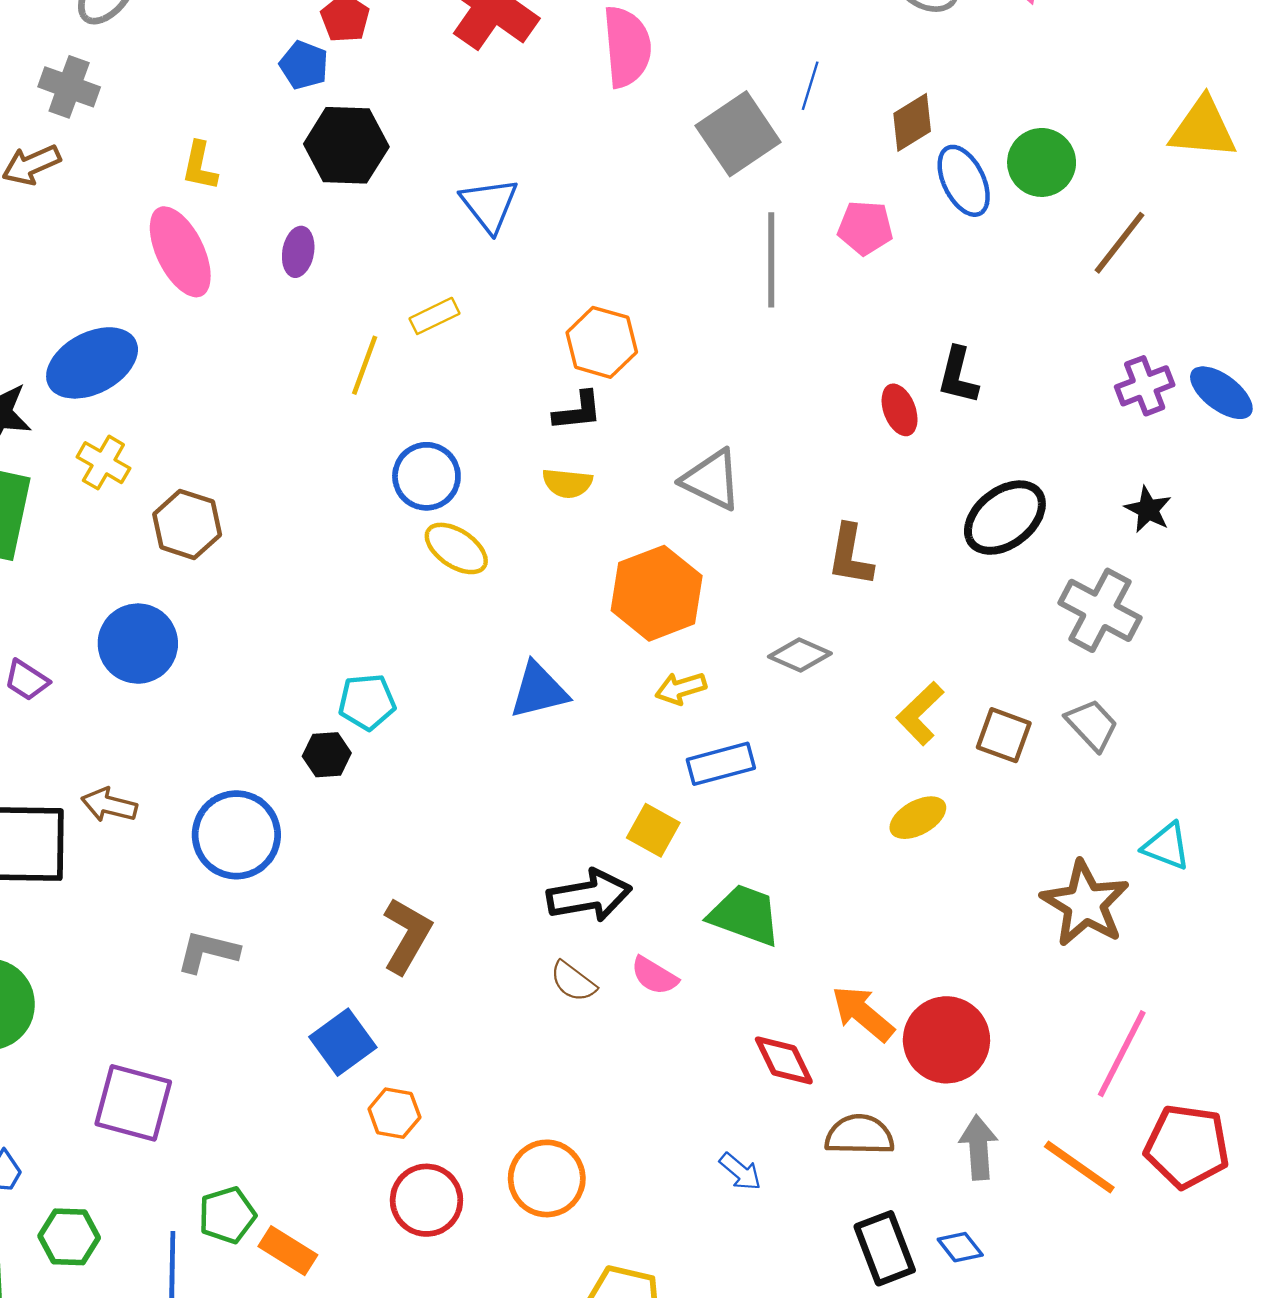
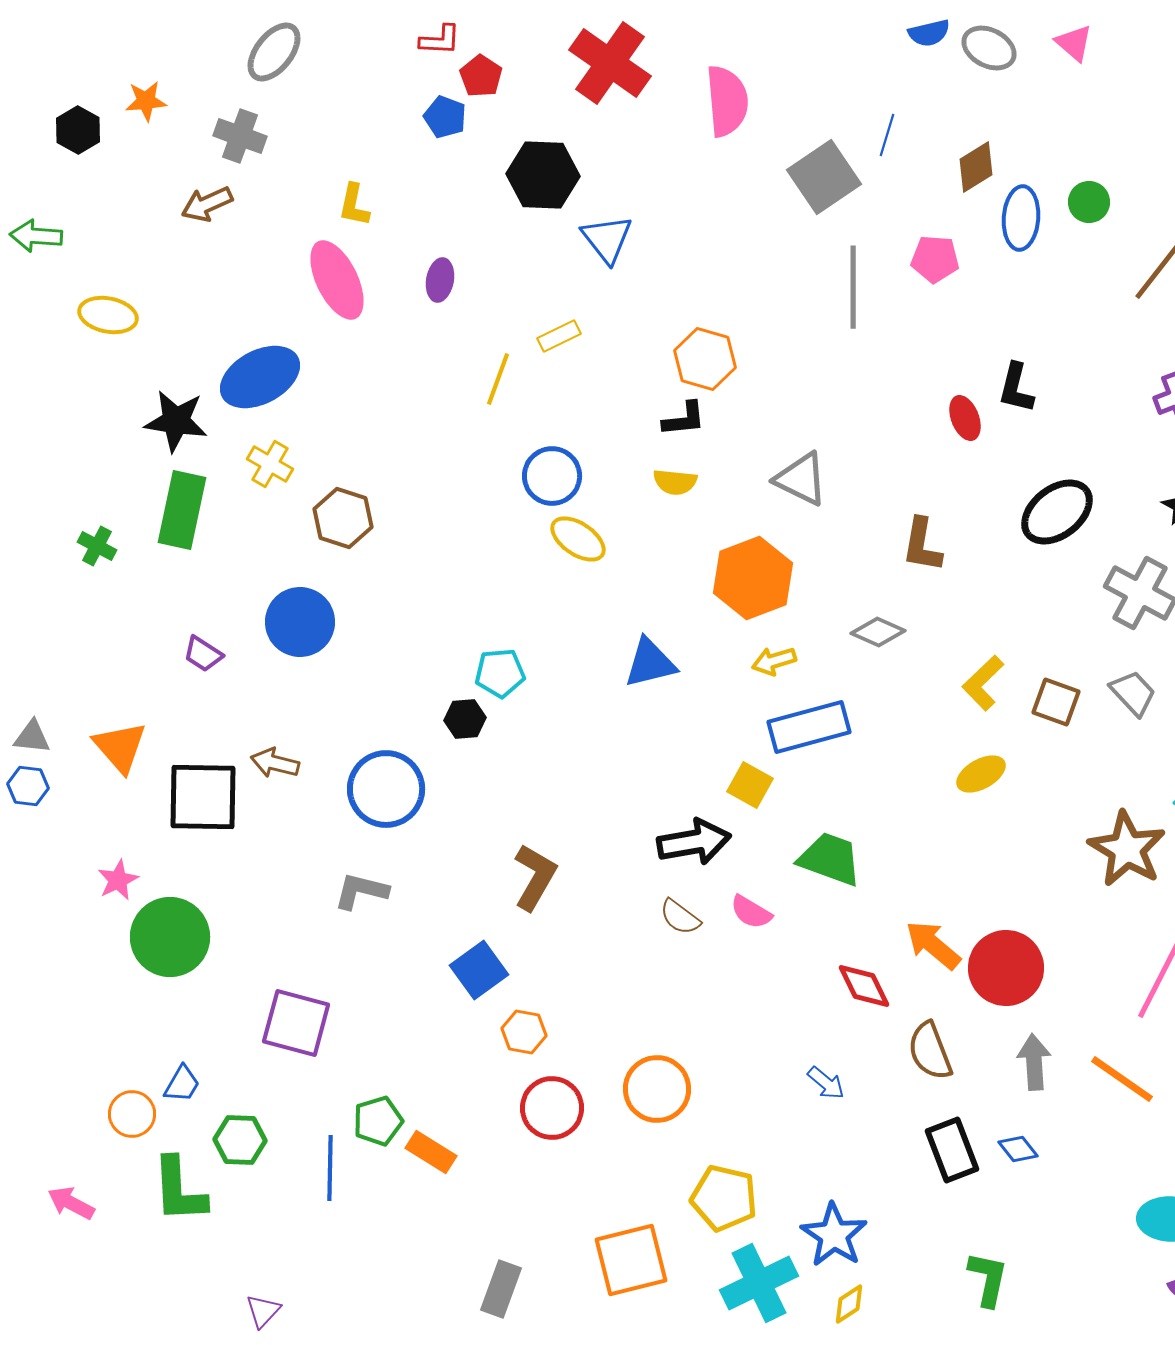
black hexagon: (346, 145) -> (543, 175), moved
green circle: (1042, 162) -> (1089, 202), size x0.7
blue ellipse: (964, 181) -> (1021, 218), turned 30
blue rectangle: (721, 764) -> (809, 727), size x1.4
brown semicircle: (859, 1135) -> (930, 1051), turned -112

